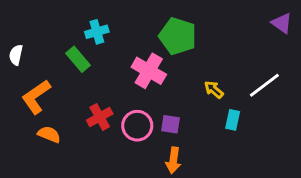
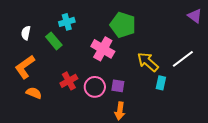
white semicircle: (16, 55) -> (26, 33), moved
yellow arrow: (214, 90) -> (148, 62), size x1.6

